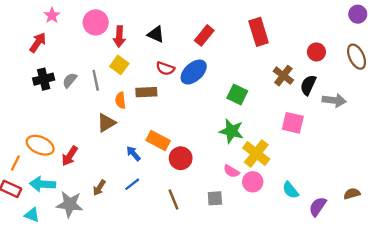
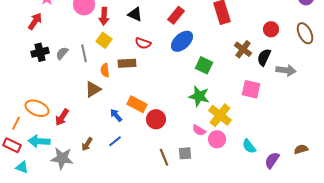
blue ellipse: (194, 72) -> (182, 41), moved
brown line: (174, 200) -> (164, 157), moved
cyan triangle: (32, 215) -> (22, 167), moved

